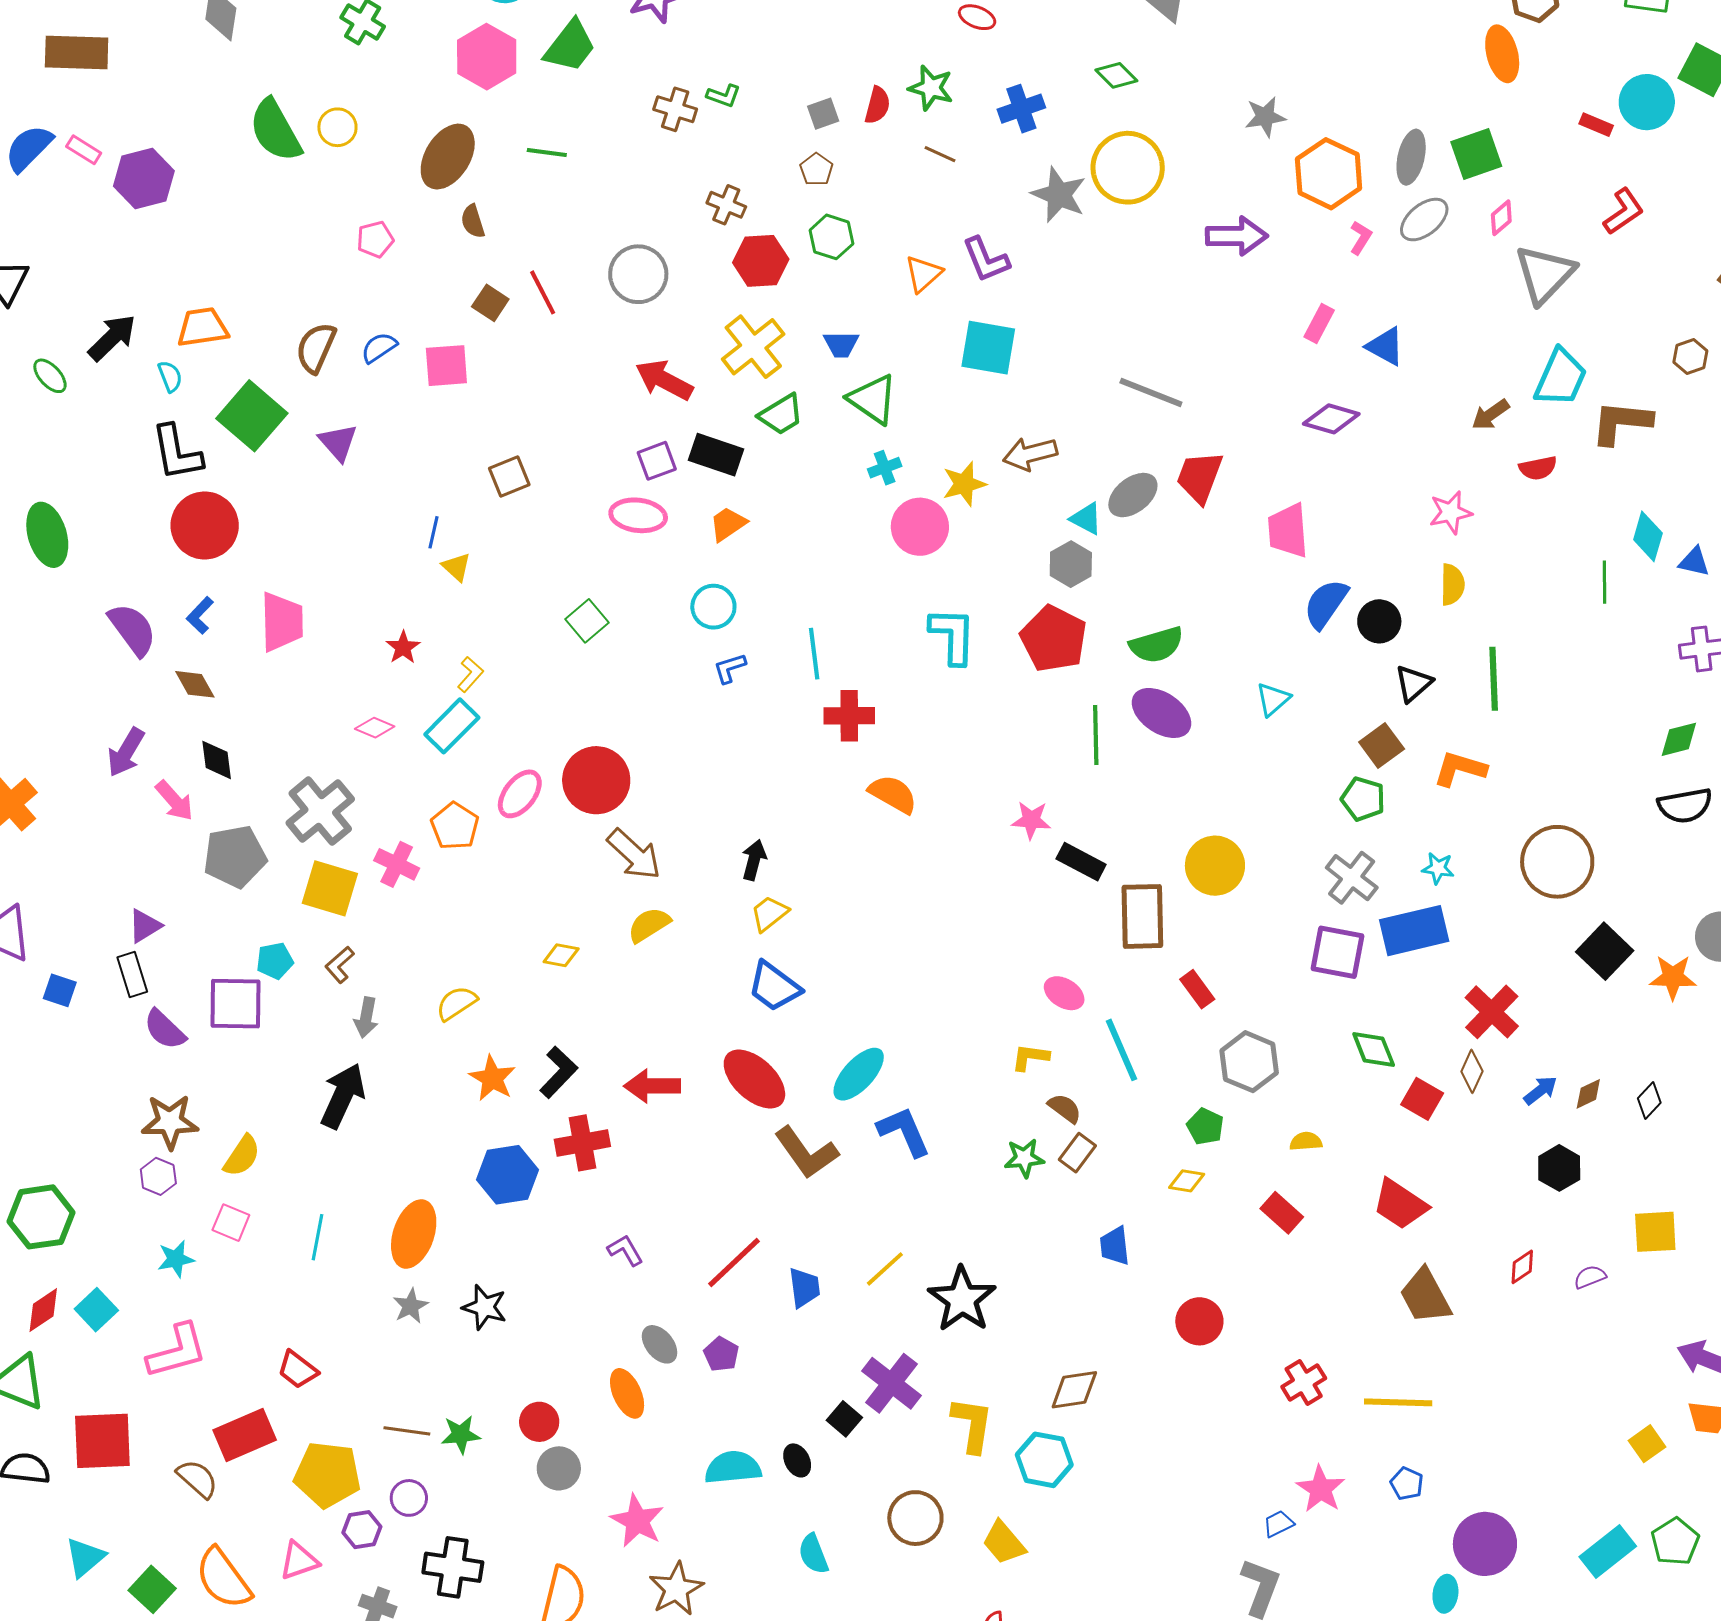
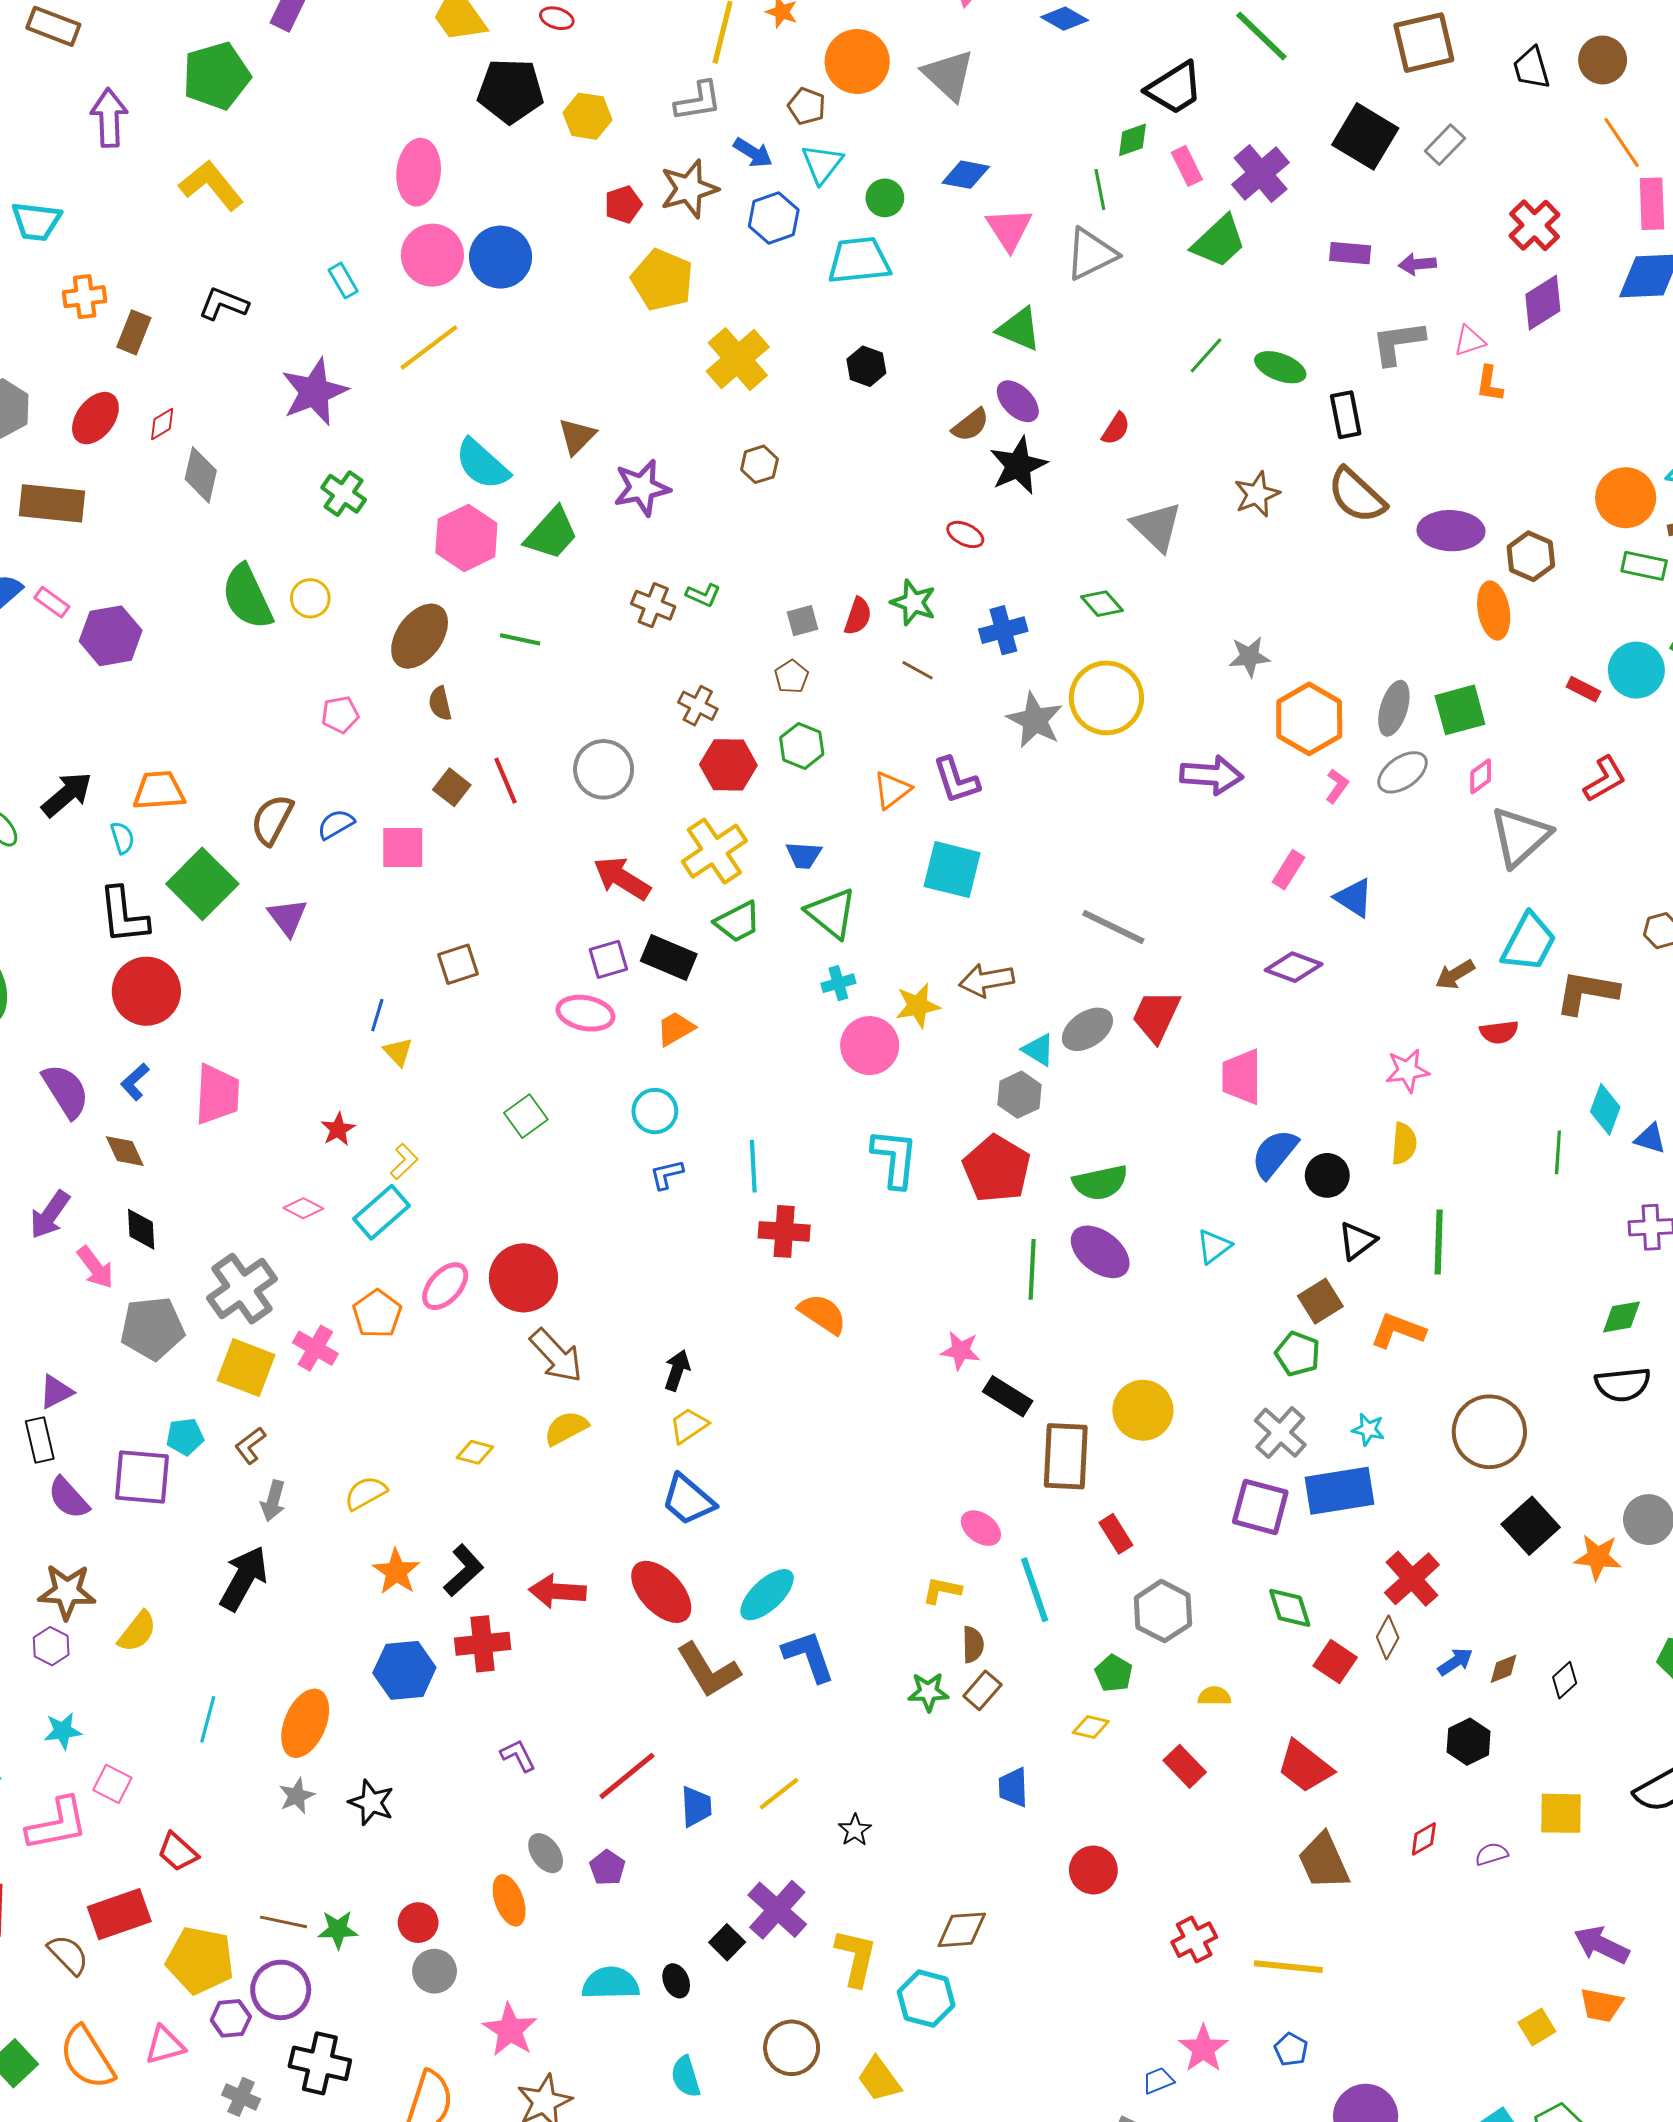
brown semicircle: (1065, 1108) -> (973, 1644), turned 48
pink square: (231, 1223) -> (112, 1784), moved
black star: (962, 1299) -> (855, 1830), size x0.5
purple circle: (409, 1498) -> (281, 1990), size x1.6

